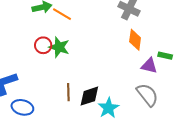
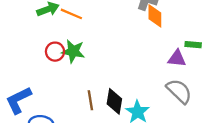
orange diamond: (135, 40) -> (155, 16), moved
black diamond: (89, 96) -> (114, 101), turned -55

